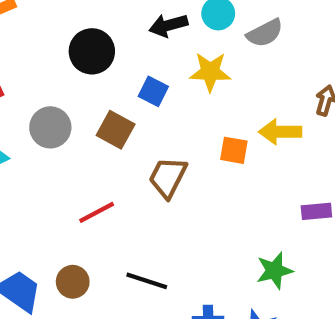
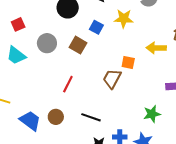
orange square: (234, 150) -> (128, 63), moved
brown trapezoid: (168, 177) -> (112, 79), moved
red line: (97, 212) -> (68, 84), turned -36

